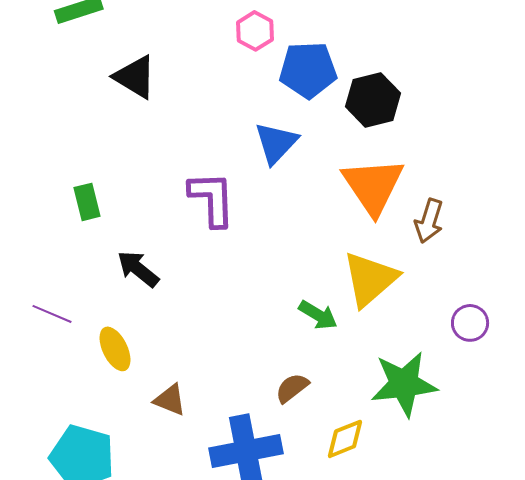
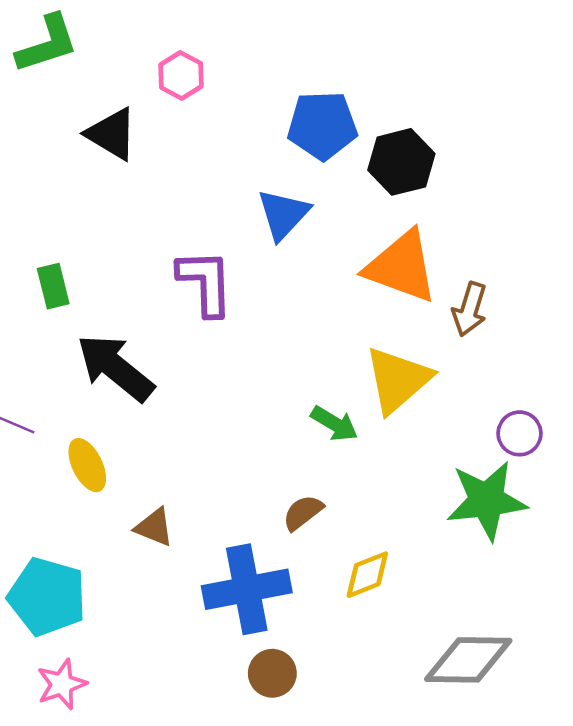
pink hexagon: (255, 31) -> (181, 75), moved
orange triangle: (373, 186) -> (401, 267), turned -36
black arrow: (138, 269) -> (115, 368), size x1.5
green star: (404, 384) -> (487, 500), moved

